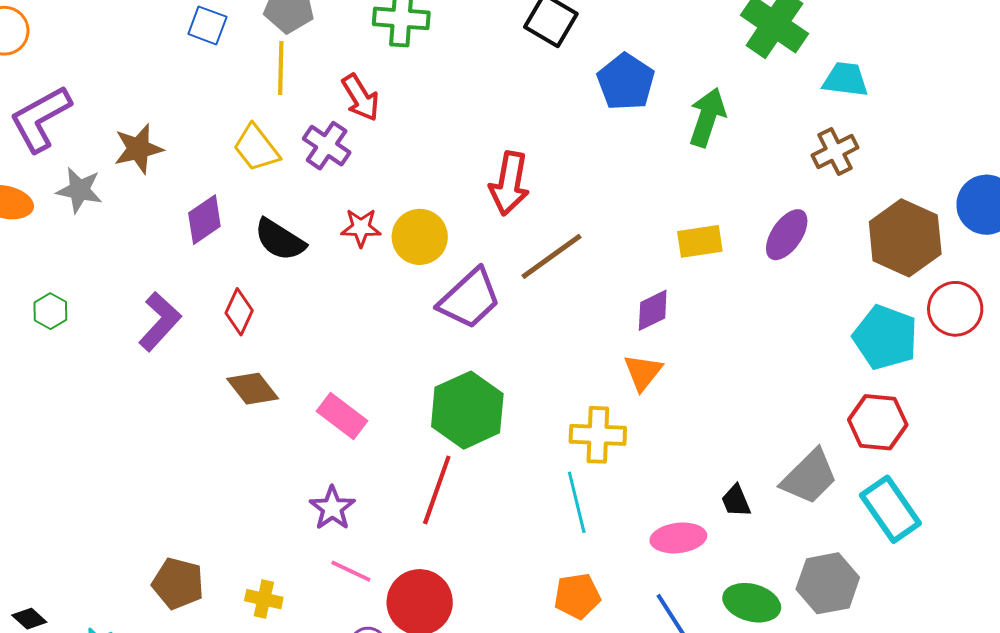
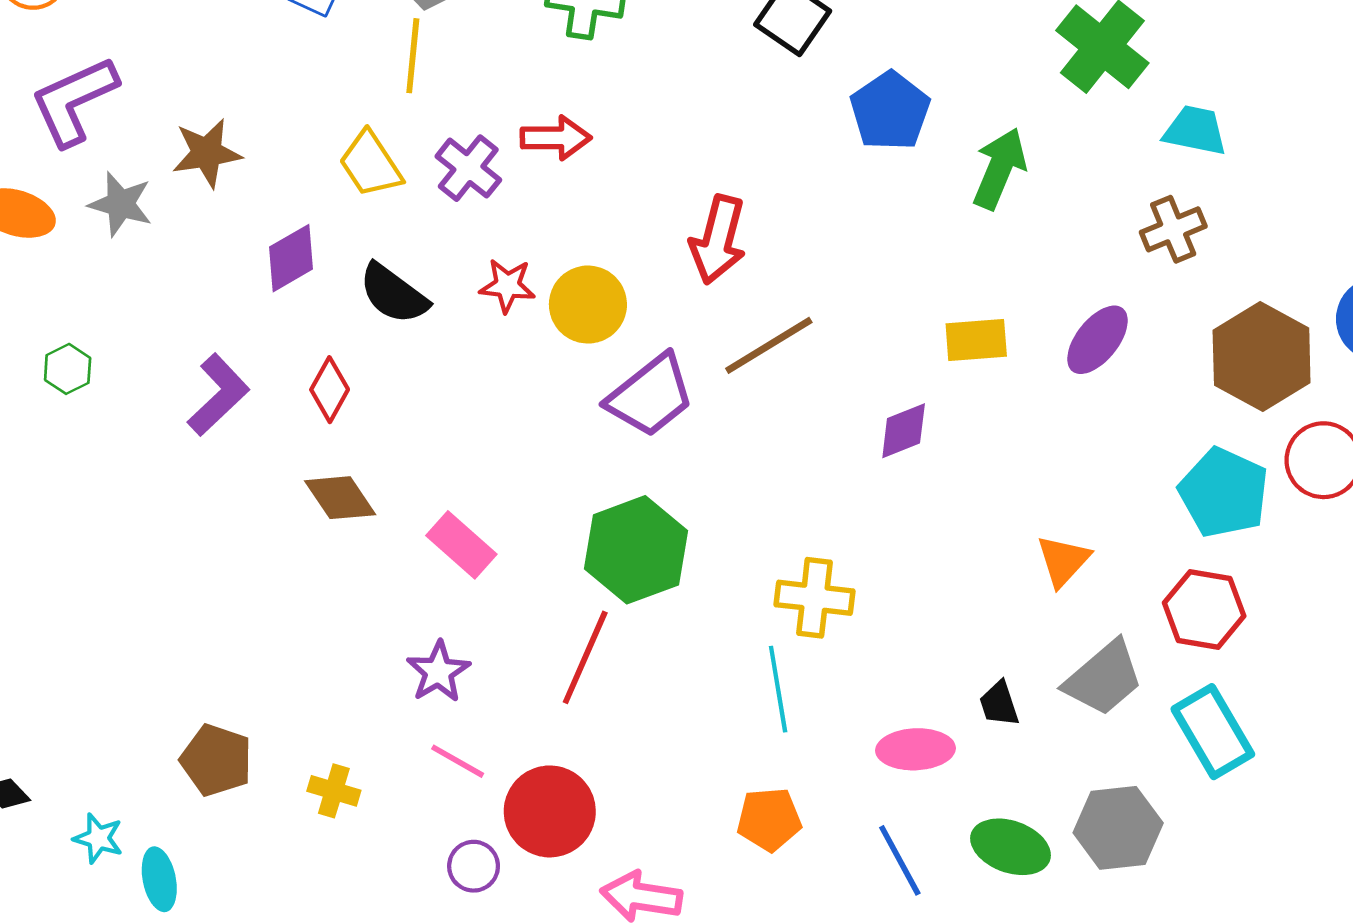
red arrow: (361, 98) -> (556, 138), moved, turned -63
orange triangle: (643, 372) -> (1063, 561), moved

